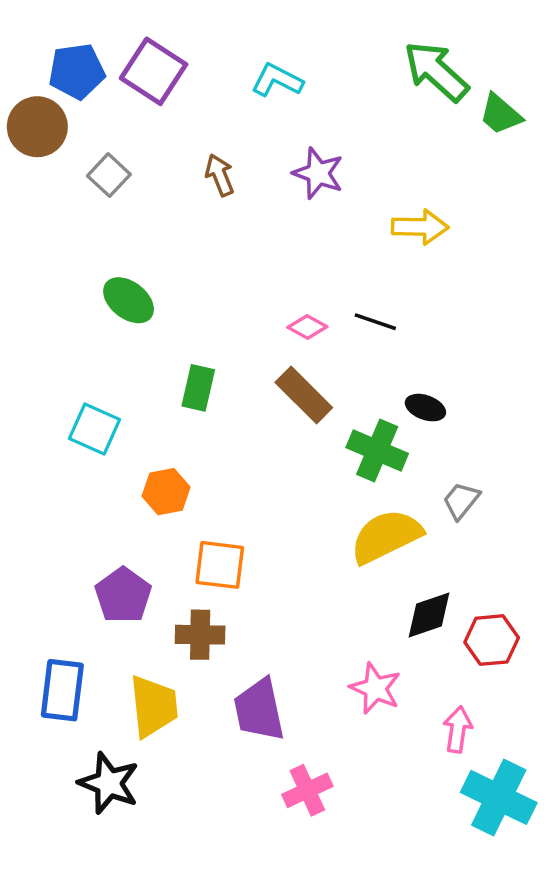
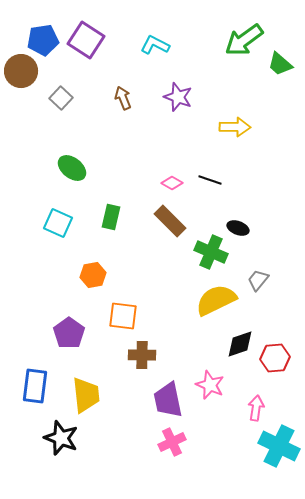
green arrow: (436, 71) -> (244, 40), turned -78
cyan square: (95, 429) -> (58, 223), moved
brown cross: (200, 635) -> (142, 355), moved
purple trapezoid: (259, 710) -> (168, 400), moved

